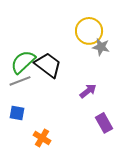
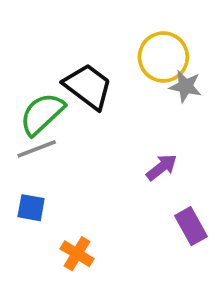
black trapezoid: (48, 65) -> (88, 86), moved

